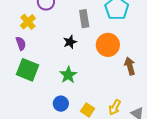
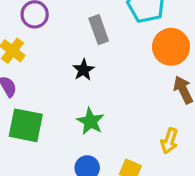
orange circle: (108, 45) -> (171, 47), moved
yellow arrow: (115, 107) -> (169, 141), moved

